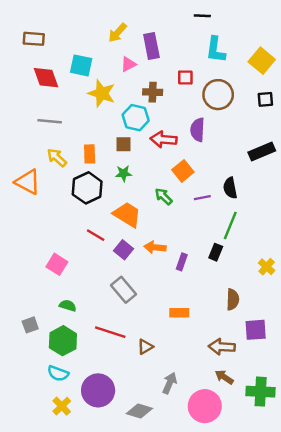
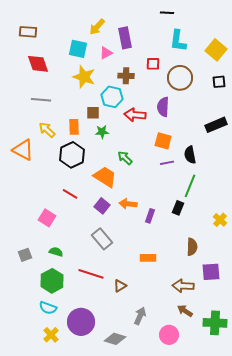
cyan square: (81, 65) -> (78, 49), moved
brown square: (124, 144) -> (93, 113), moved
orange square: (183, 171) -> (163, 141), moved, turned -36
green star: (124, 173) -> (102, 132), moved
green arrow: (164, 196) -> (125, 158), moved
red line: (96, 235) -> (70, 194), moved
gray square: (30, 325) -> (25, 255), moved
pink circle: (205, 406) -> (169, 335), size x0.7

